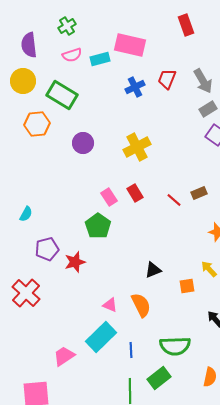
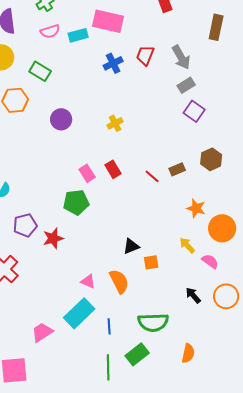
green rectangle: (62, 95) -> (40, 71), size x0.7
yellow cross: (137, 147) -> (115, 123), size x0.6
green pentagon: (98, 226) -> (76, 202), turned 30
orange square: (187, 286) -> (151, 262), moved

